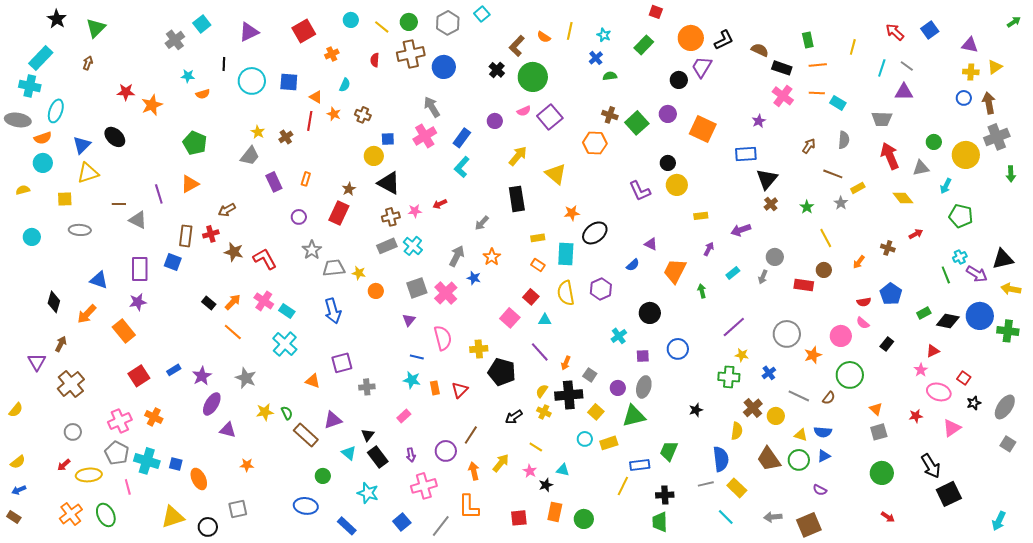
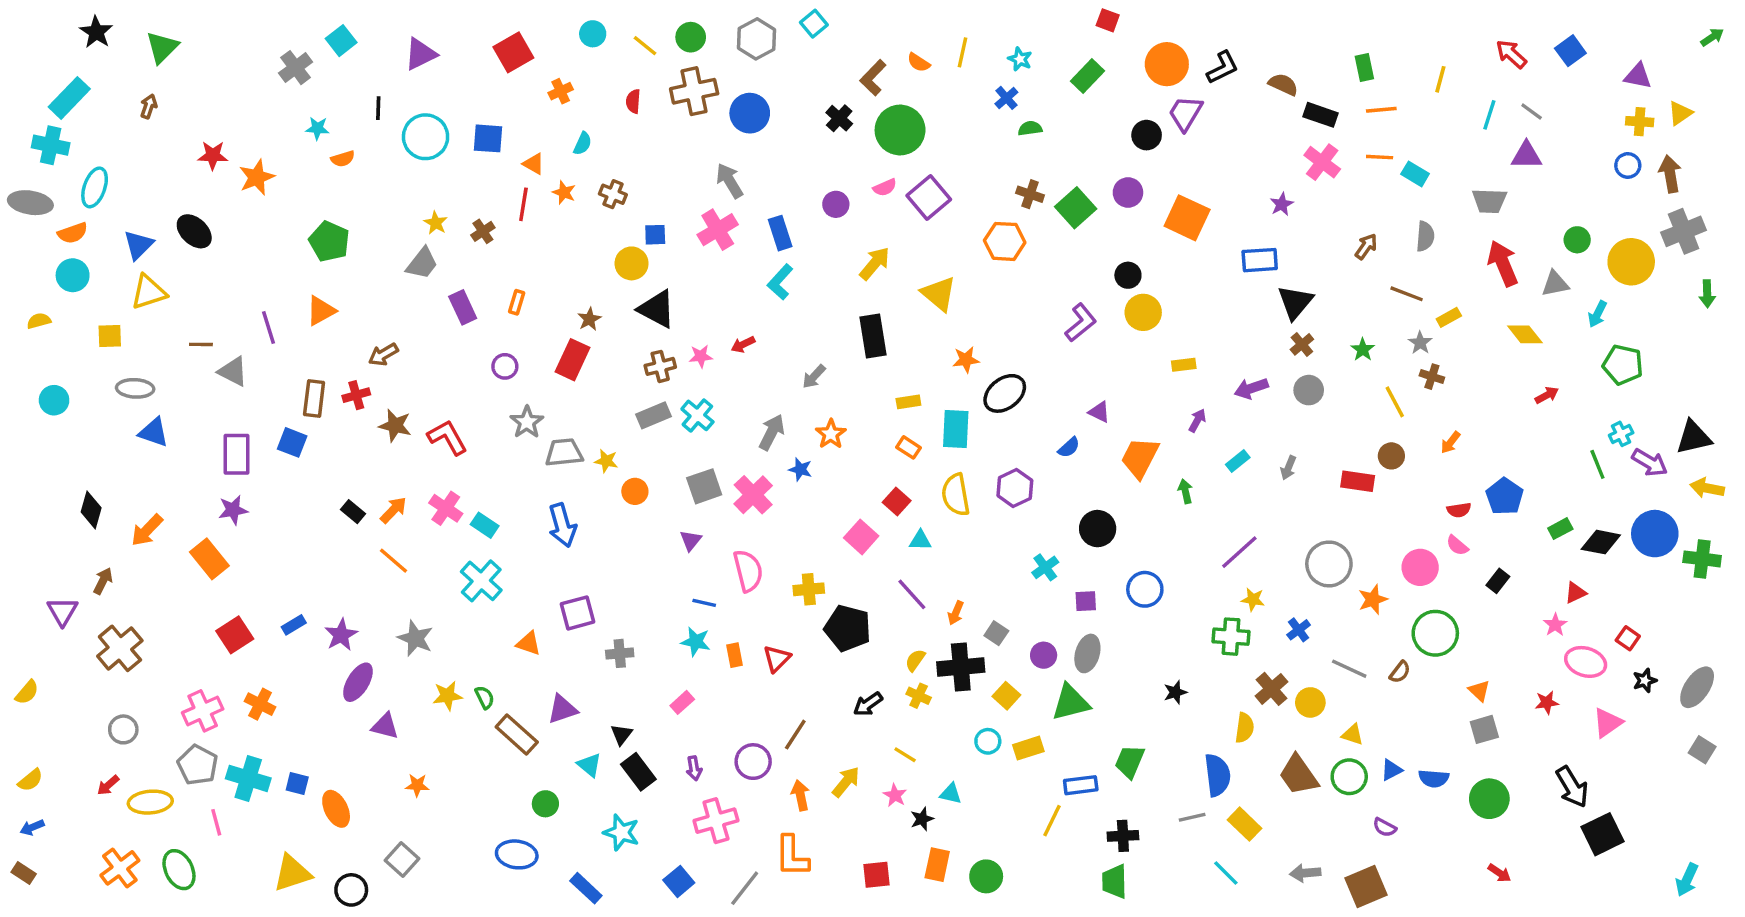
blue rectangle: (462, 138) -> (780, 233), turned -54
purple L-shape: (640, 191) -> (1081, 323), turned -105
brown cross: (888, 248) -> (1432, 377), moved
gray circle: (775, 257) -> (1309, 390), moved
blue triangle: (99, 280) -> (154, 432), moved
blue semicircle: (823, 432) -> (1434, 778), moved
gray square: (238, 509) -> (402, 859), turned -36

